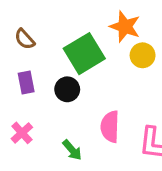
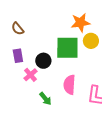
orange star: (125, 27) -> (80, 23), turned -30
green square: (84, 54) -> (67, 48), moved, turned 30
pink cross: (22, 133) -> (30, 75), moved

